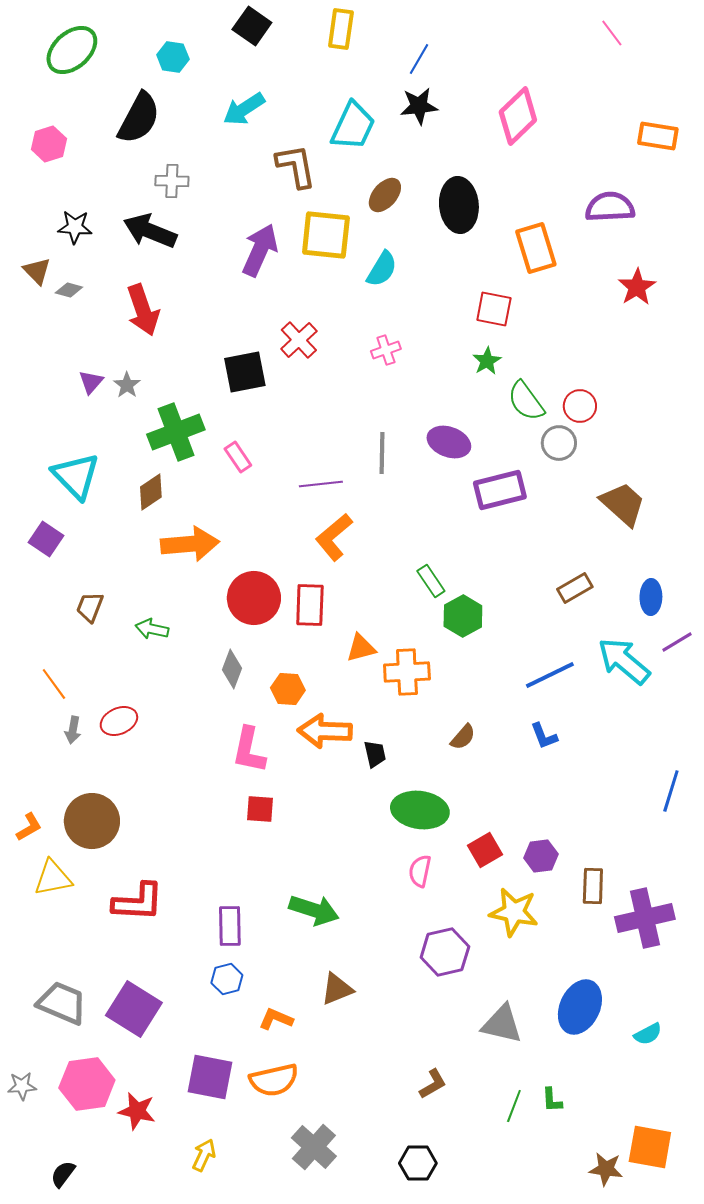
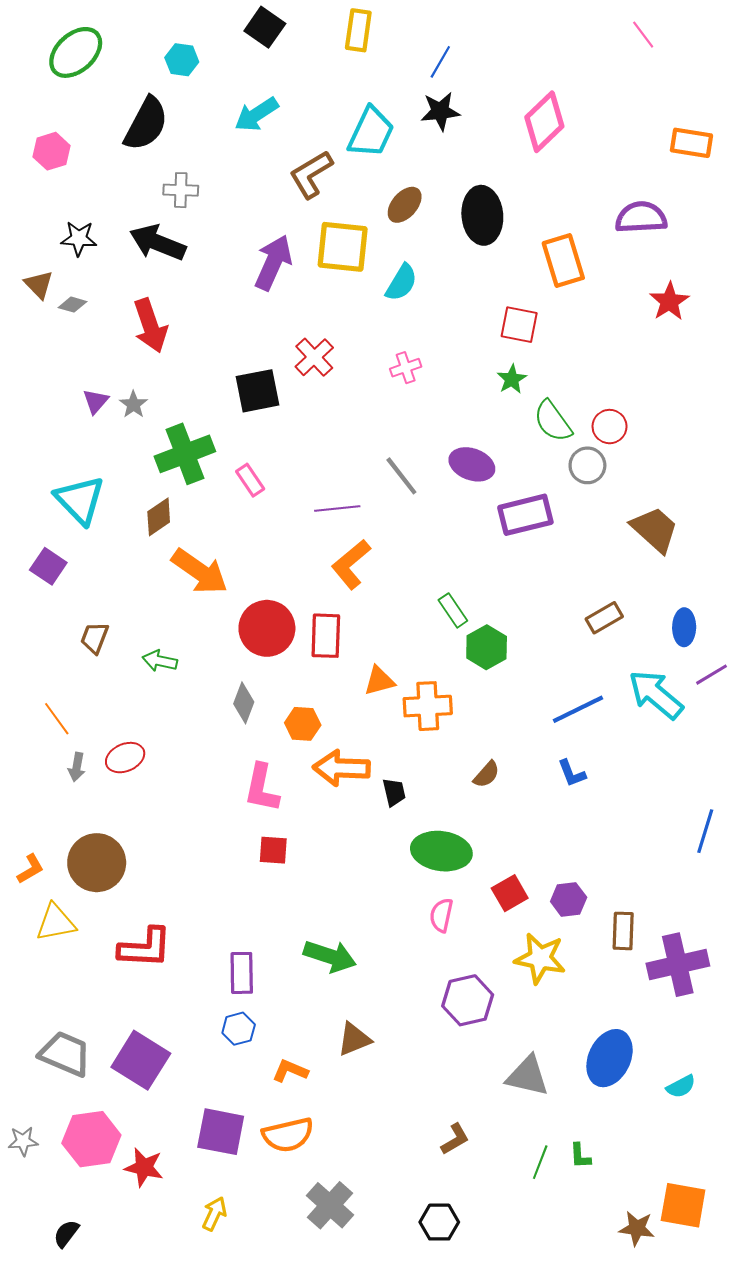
brown L-shape: (296, 166) -> (311, 174), turned -111
gray line: (382, 453) -> (401, 476), turned -39
orange arrow: (190, 544) -> (200, 572), turned 40

